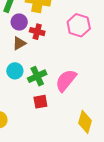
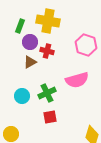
cyan circle: (15, 71) -> (22, 96), moved
pink semicircle: (66, 80) -> (77, 80), moved, turned -145

